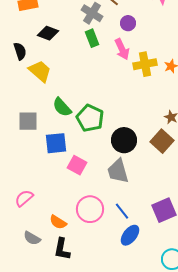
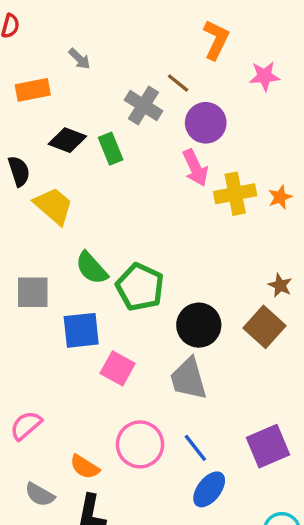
purple circle: (128, 23) -> (206, 123), size x1.5
green rectangle: (92, 38) -> (111, 149), moved

